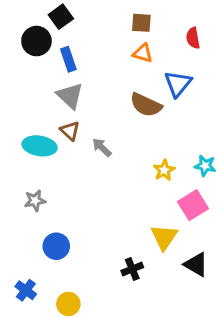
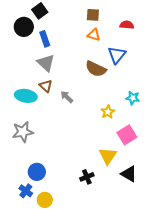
red semicircle: (193, 38) -> (127, 25), turned 104
cyan star: (205, 166) -> (133, 98), moved
gray star: (35, 201) -> (23, 132), size x1.5
blue circle: (56, 246) -> (37, 172), moved
blue cross: (26, 290) -> (26, 191), moved

